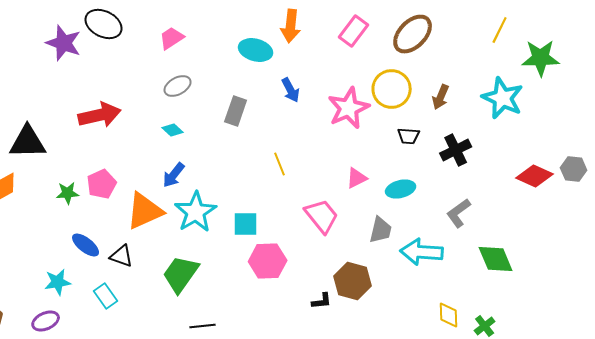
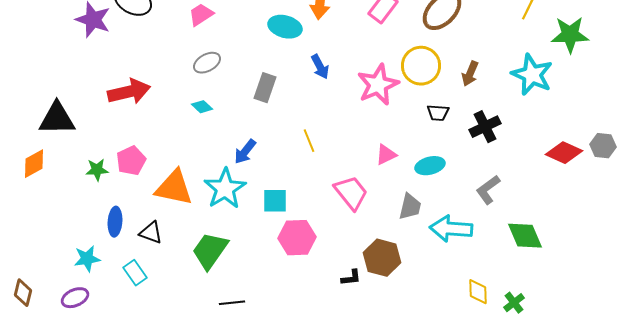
blue arrow: (174, 175) -> (245, 152), moved
orange triangle: (145, 211) -> (174, 188), turned 36
blue ellipse: (86, 245) -> (115, 222), turned 56

